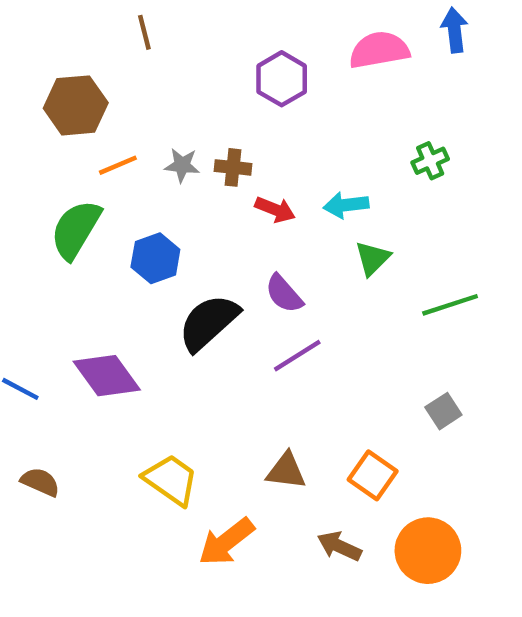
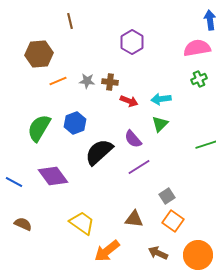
pink semicircle: (379, 50) -> (197, 48), moved
green semicircle: (76, 229) -> (39, 128), moved
green triangle: (373, 258) -> (160, 124), moved
gray square: (443, 411) -> (167, 196), moved

